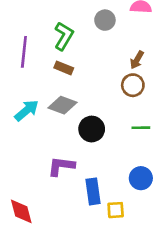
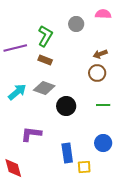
purple line: (24, 52) -> (15, 48), turned 70
brown arrow: (137, 60) -> (100, 54), turned 40
purple L-shape: (61, 166) -> (31, 134), moved

